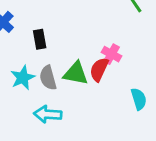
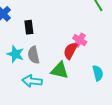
green triangle: (76, 73) -> (60, 70), moved
cyan star: (23, 78) -> (15, 54), turned -30

